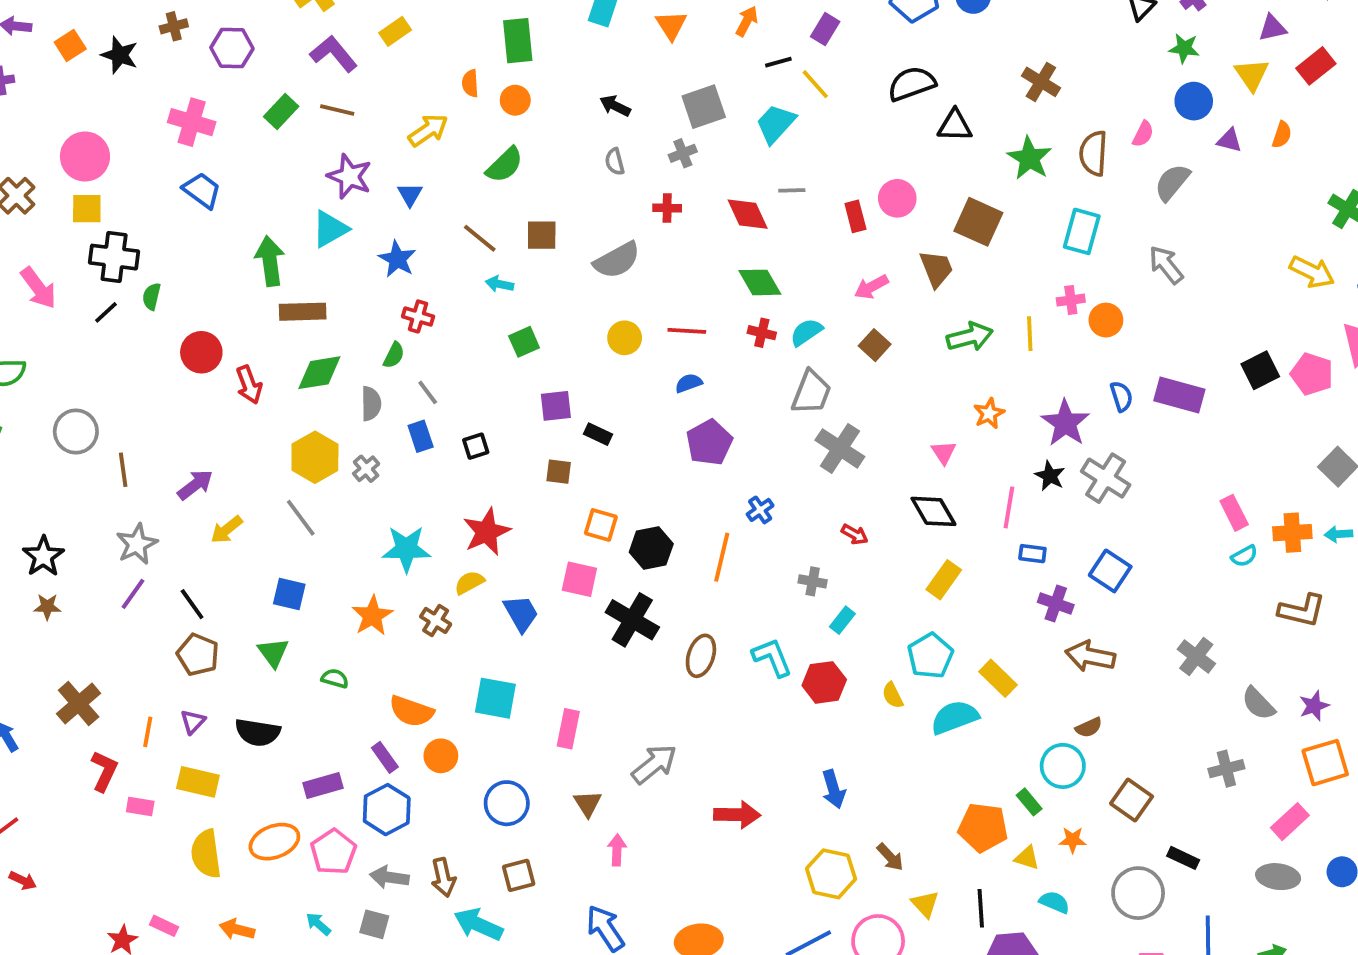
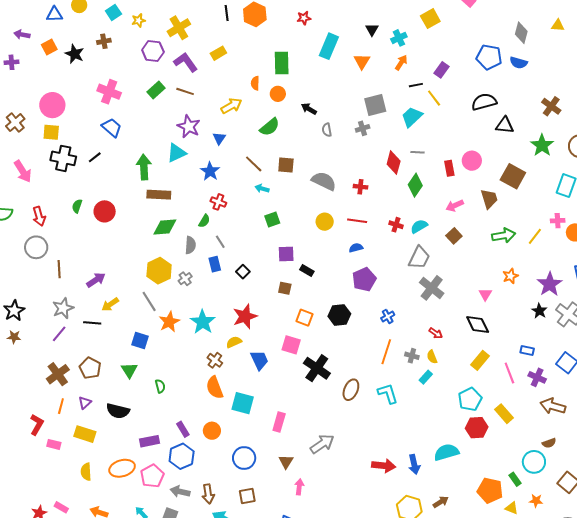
purple hexagon: (232, 48) -> (153, 51), moved
black arrow: (615, 106) -> (309, 109), moved
red cross: (667, 208) -> (360, 187), moved
red diamond: (748, 214) -> (394, 163), turned 35
gray semicircle: (617, 260) -> (324, 181), turned -130
green diamond: (760, 282) -> (415, 185), moved, turned 60
green semicircle: (152, 296) -> (77, 206), moved
black line: (106, 312) -> (95, 157), moved
yellow line: (1030, 334) -> (535, 236), turned 36
red arrow: (249, 385) -> (39, 216), moved
black square: (476, 446) -> (243, 272), turned -32
pink line: (1009, 507) -> (509, 373), moved, turned -35
black hexagon: (651, 548) -> (339, 315), moved
cyan star: (406, 549) -> (203, 322), turned 30
orange line: (722, 557) -> (386, 352), moved
black line: (192, 604) -> (92, 323), moved, turned -54
orange star: (372, 616) -> (169, 322), moved
green semicircle: (335, 678) -> (160, 386), turned 56
red hexagon: (824, 682) -> (477, 428), moved
yellow semicircle: (893, 695) -> (432, 357), moved
brown cross: (79, 704) -> (58, 374), moved
orange semicircle: (411, 711) -> (215, 388), moved, turned 45
cyan semicircle: (955, 717) -> (446, 452), moved
red arrow: (737, 815) -> (384, 466), moved
yellow semicircle: (206, 854) -> (86, 472), size x0.7
brown arrow: (890, 857) -> (441, 502), turned -84

